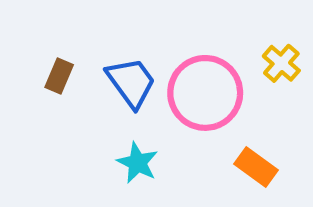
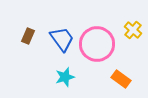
cyan star: (137, 163) -> (65, 77), turned 30

